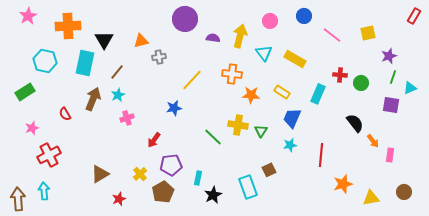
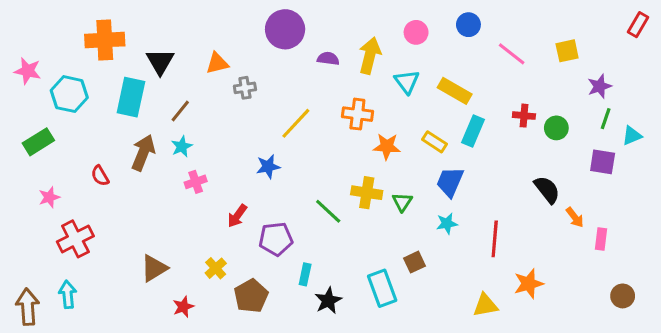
pink star: (28, 16) -> (28, 71), moved, turned -30
cyan rectangle: (318, 94) -> (473, 131), moved
purple pentagon: (171, 165) -> (276, 239), moved
yellow triangle: (371, 198) -> (485, 305), moved

